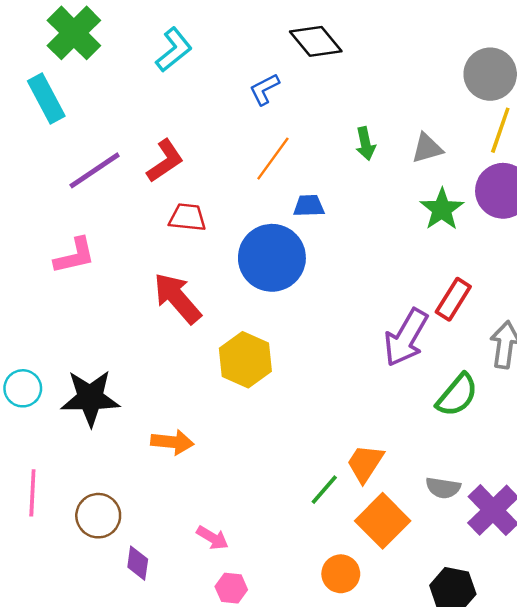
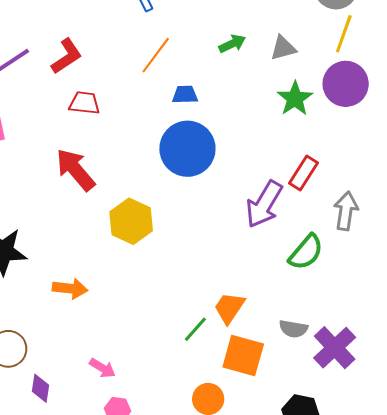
green arrow: (365, 144) -> (232, 44), turned -104
blue circle: (272, 258) -> (187, 149), moved
orange square: (383, 521) -> (243, 355), turned -30

